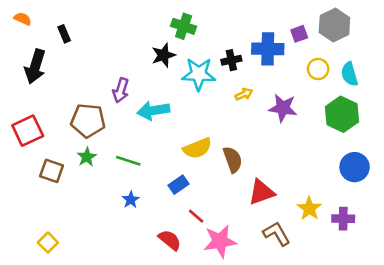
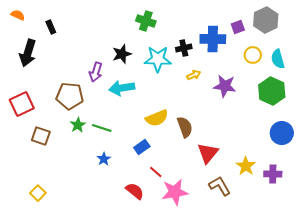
black star: (163, 55) -> (122, 54), moved
green star: (87, 157) -> (78, 125), moved
red triangle: (261, 192) -> (208, 153), turned -30

